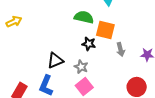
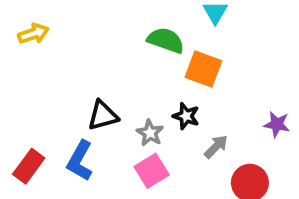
black star: (89, 44) -> (186, 116), moved
gray arrow: (121, 49) -> (216, 147), moved, turned -128

